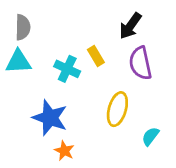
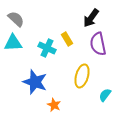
gray semicircle: (23, 27) -> (16, 19), turned -48
orange star: (64, 151) -> (54, 105), moved

